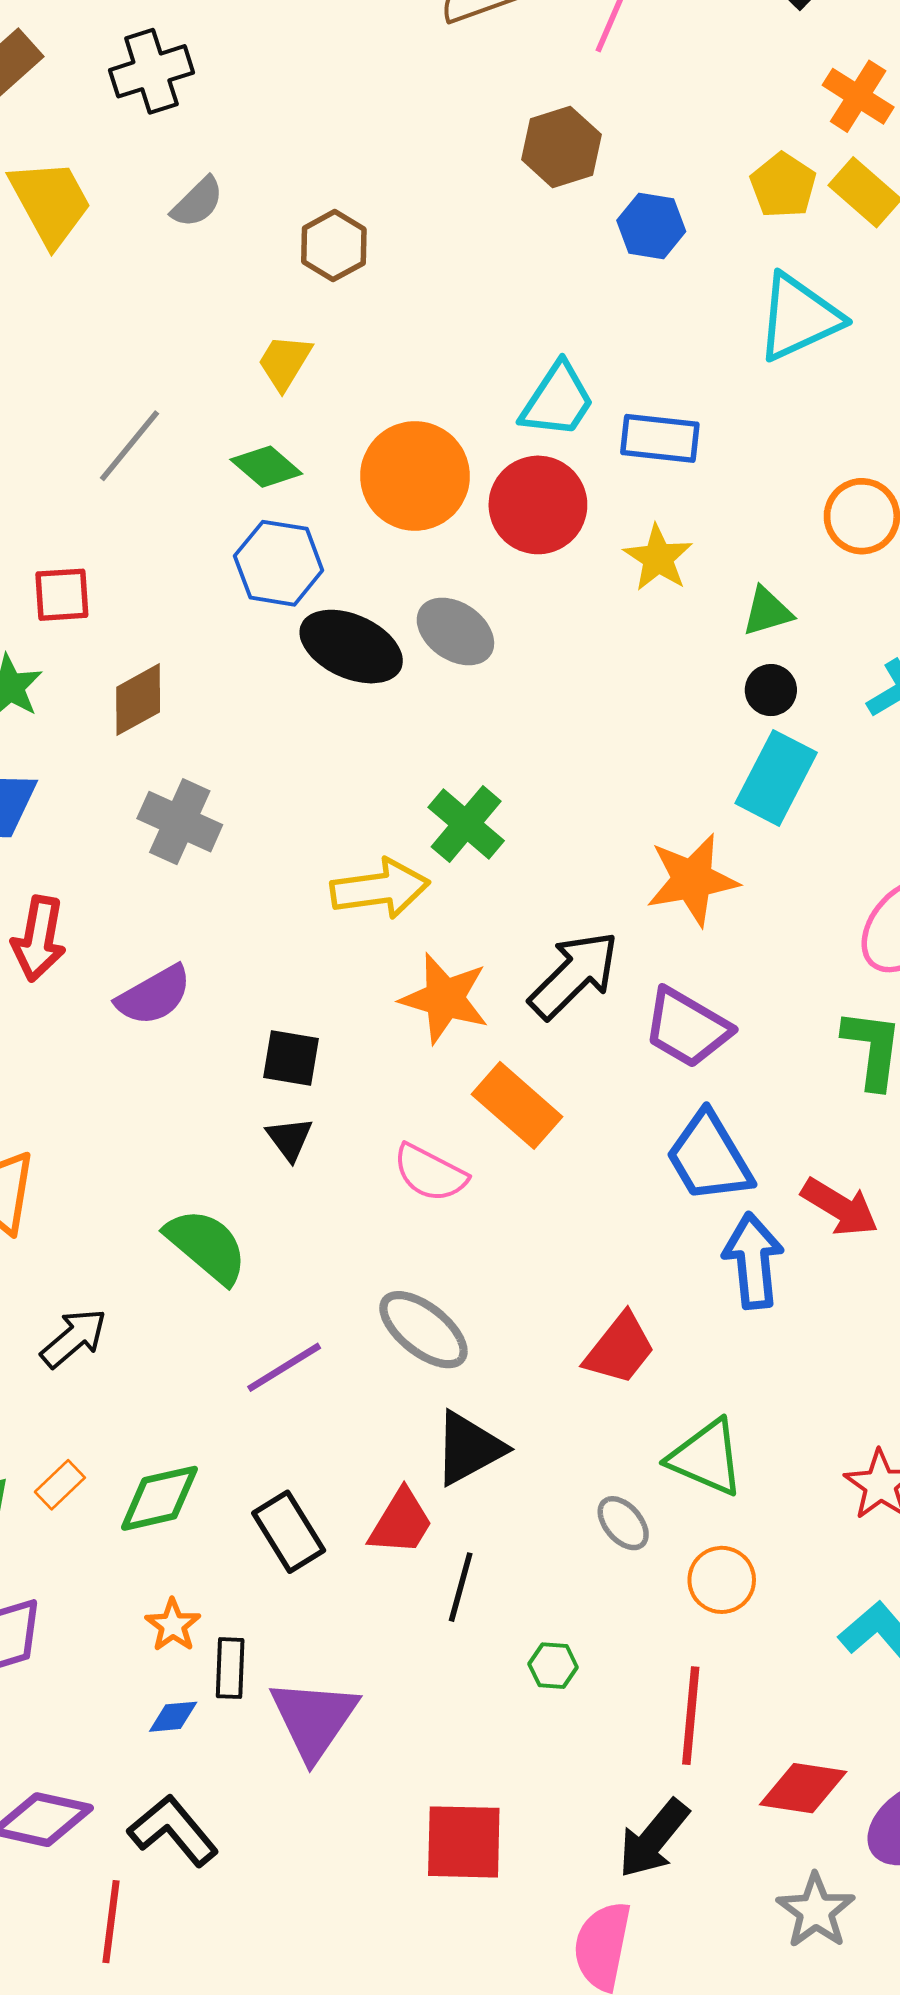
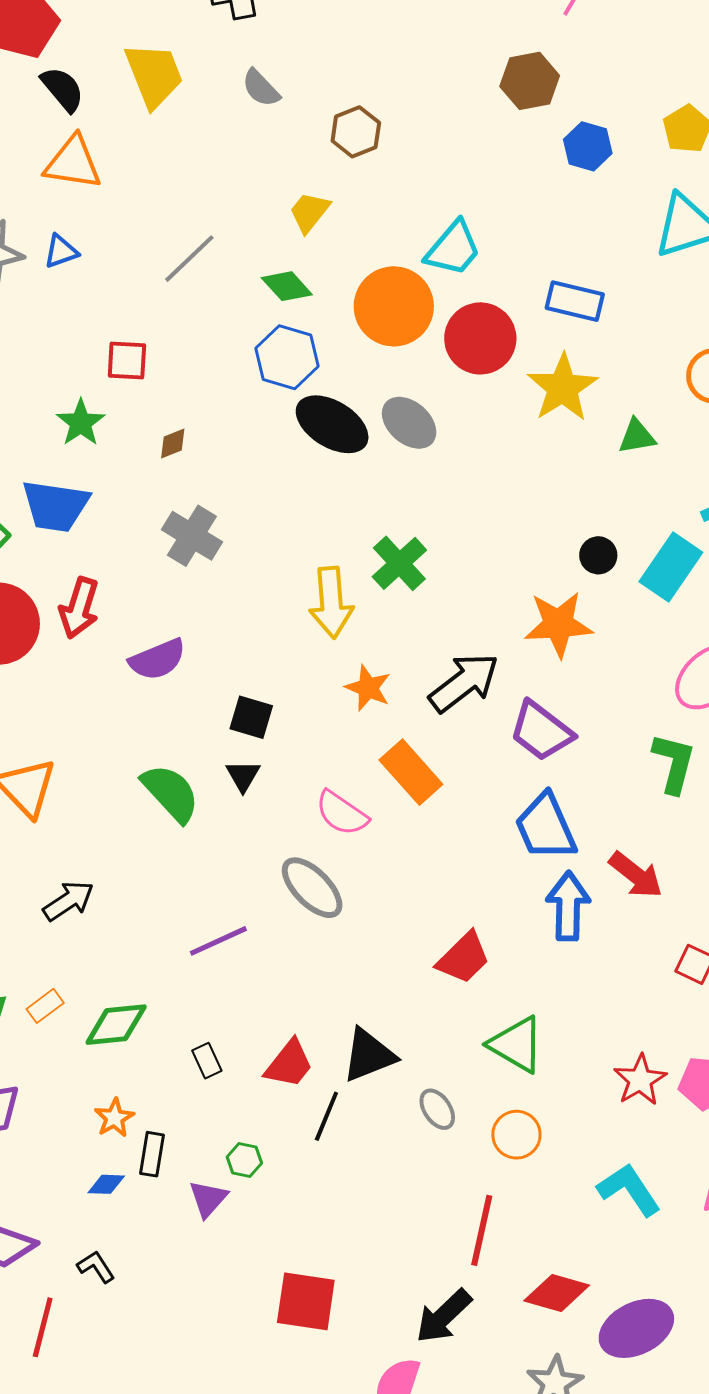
gray semicircle: (197, 202) -> (261, 88), turned 84
cyan trapezoid: (558, 400) -> (453, 249), moved
yellow star: (658, 558) -> (563, 388), size x1.4
black circle: (771, 690) -> (598, 555), moved
brown diamond: (138, 700) -> (173, 444), size x0.6
cyan rectangle: (776, 778) -> (671, 567), moved
yellow arrow: (380, 889) -> (331, 603), turned 86
orange star: (445, 998) -> (368, 688), size x0.7
green semicircle: (207, 1246) -> (171, 793), moved
gray ellipse: (423, 1330) -> (312, 888), moved
black triangle: (469, 1448) -> (369, 1055), moved
gray ellipse: (623, 1523) -> (437, 1109), moved
black rectangle: (289, 1532) -> (207, 1061), size x0.6
green hexagon: (553, 1666) -> (244, 1160), moved
purple triangle: (314, 1719) -> (208, 1199), size x0.6
black L-shape: (173, 1831) -> (96, 1267), size x0.6

